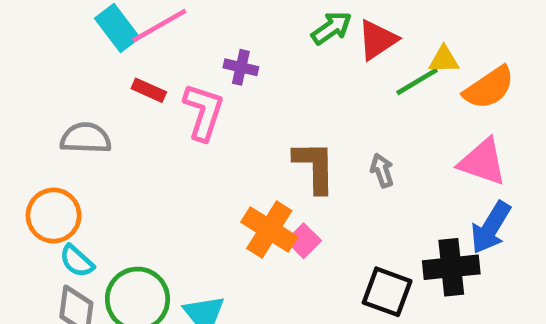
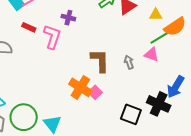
green line: (417, 81) -> (159, 38), moved
pink triangle: (483, 162) -> (151, 54), moved, size x0.7
black cross: (451, 267) -> (159, 104), turned 30

